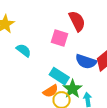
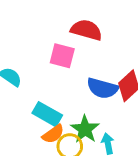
red semicircle: (77, 21) -> (86, 30), turned -45
cyan rectangle: (59, 76) -> (47, 114), moved

